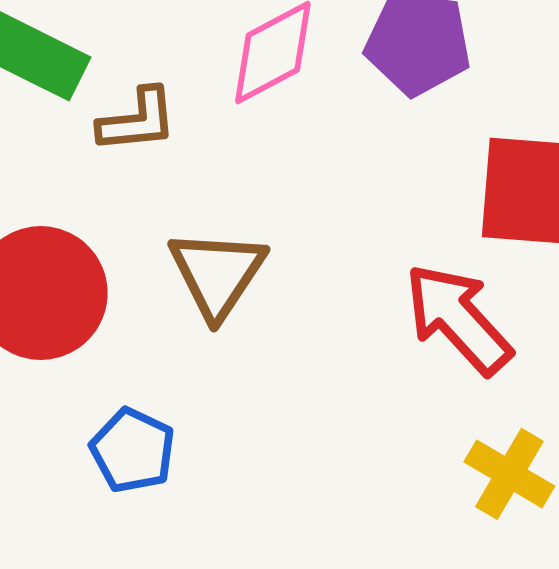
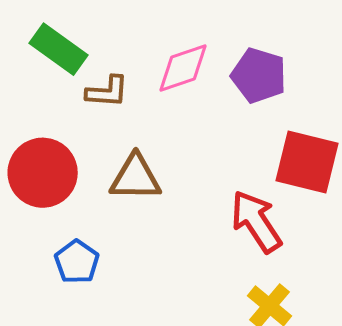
brown triangle: (217, 274) -> (135, 178), turned 48

